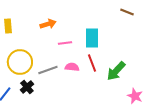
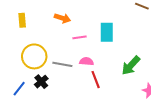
orange arrow: (48, 24) -> (62, 18), turned 35
red line: (92, 63) -> (96, 80), moved
gray line: (48, 70) -> (62, 64), turned 30

